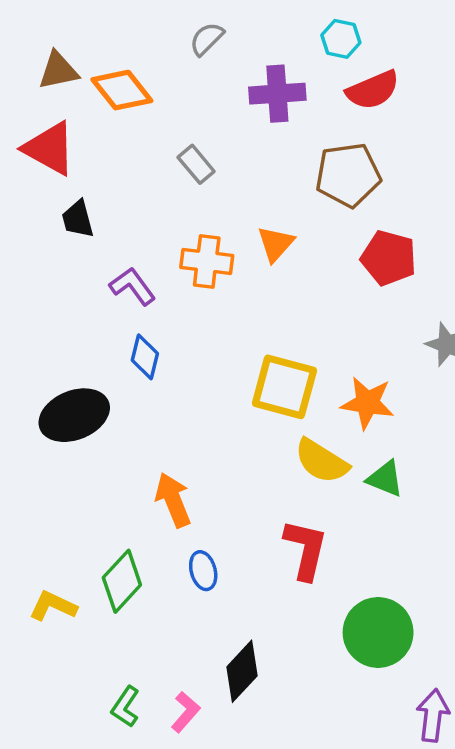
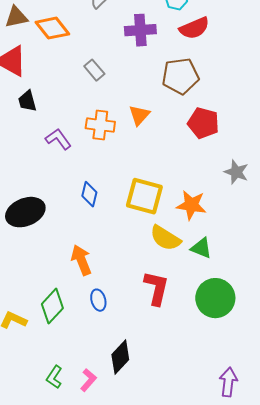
blue diamond: (145, 357) -> (89, 194), moved
green circle: (378, 632) -> (215, 298), moved

